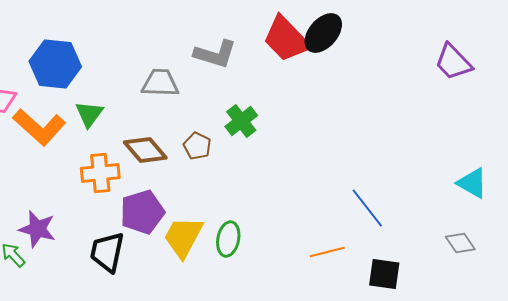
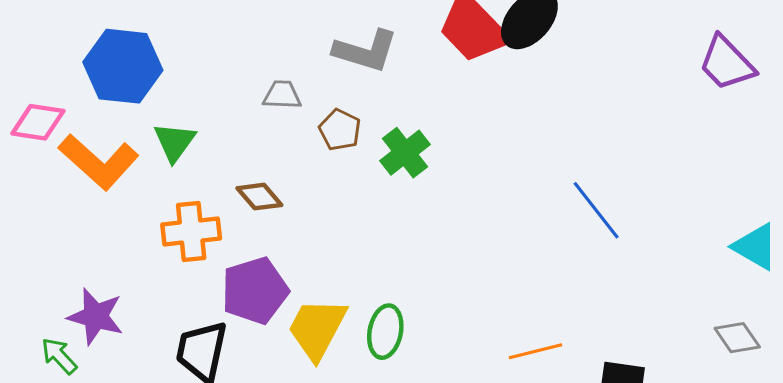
gray trapezoid: (160, 83) -> (282, 95), size x0.7
brown pentagon: (197, 146) -> (340, 130), moved
brown diamond: (145, 150) -> (259, 197), size x0.7
blue line: (367, 208) -> (596, 210), moved

